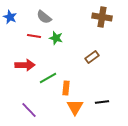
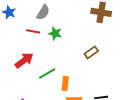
gray semicircle: (44, 17) -> (43, 12), turned -98
red arrow: (25, 65) -> (24, 60), turned -36

